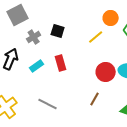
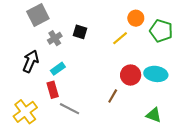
red rectangle: (61, 63) -> (53, 90), moved
brown line: (95, 99) -> (113, 96), moved

